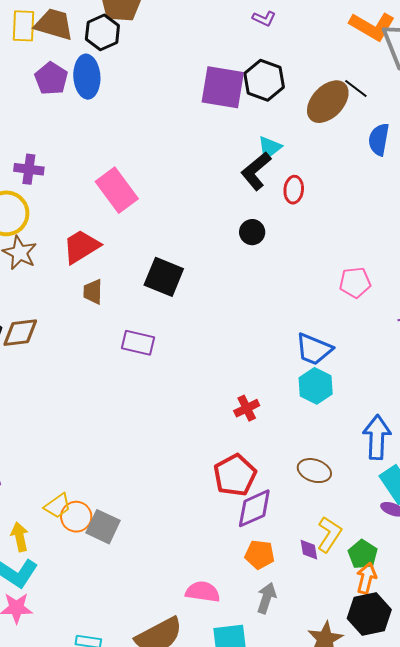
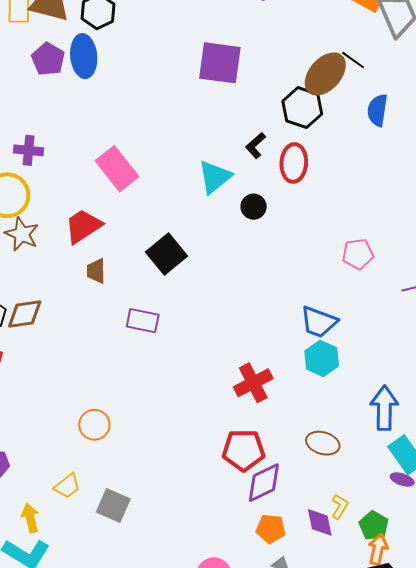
black hexagon: (264, 80) -> (302, 108), moved
cyan triangle: (270, 148) -> (215, 177), moved, size x1.4
black L-shape: (256, 171) -> (256, 145), size x0.7
red ellipse: (294, 190) -> (294, 163), size x1.4
black square: (164, 277) -> (167, 254), turned 30
red cross: (247, 408) -> (253, 383), size x1.5
red pentagon: (235, 475) -> (243, 450), turned 30
orange circle: (76, 517) -> (94, 425), moved
yellow L-shape: (329, 534) -> (340, 507), size x0.7
purple diamond: (309, 550) -> (320, 522), size x1.4

